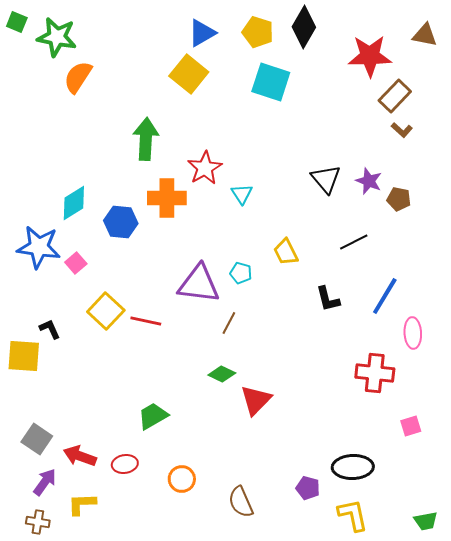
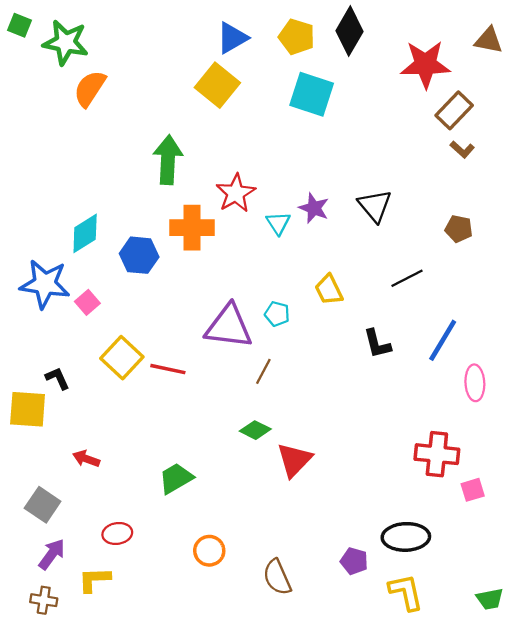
purple star: (369, 181) -> (314, 208), moved
red cross: (375, 373) -> (437, 454), moved
red arrow: (80, 456) -> (86, 459), moved, size x0.7
red ellipse: (125, 464) -> (117, 533), moved

